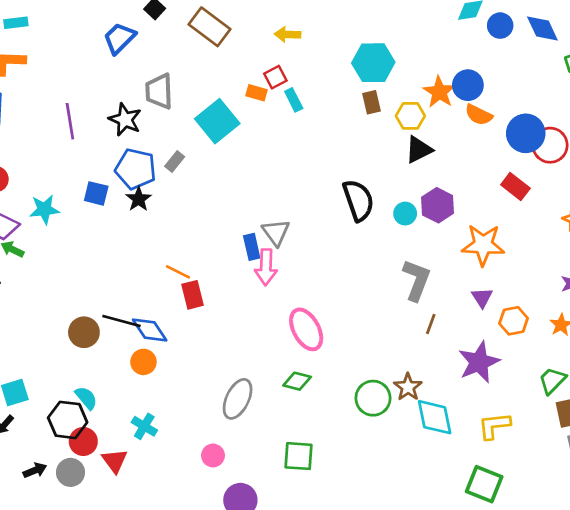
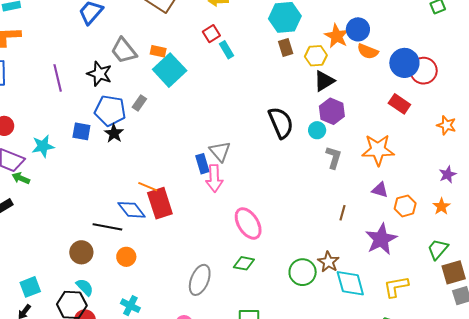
gray trapezoid: (159, 91) -> (124, 51), turned -32
orange rectangle: (256, 93) -> (158, 51), moved
purple hexagon: (438, 205) -> (332, 111), moved
gray L-shape: (417, 280) -> (334, 157), moved, size x0.7
red rectangle: (192, 295) -> (160, 203), size x1.4
purple triangle: (482, 298) -> (380, 190), turned -36
blue diamond: (150, 330) -> (132, 210), moved
brown circle: (84, 332) -> (81, 252), moved

